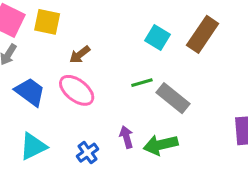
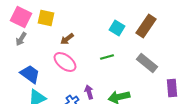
blue trapezoid: (30, 92) -> (30, 74), moved
gray rectangle: (173, 98) -> (147, 63), moved
purple arrow: (126, 137) -> (89, 92), moved

